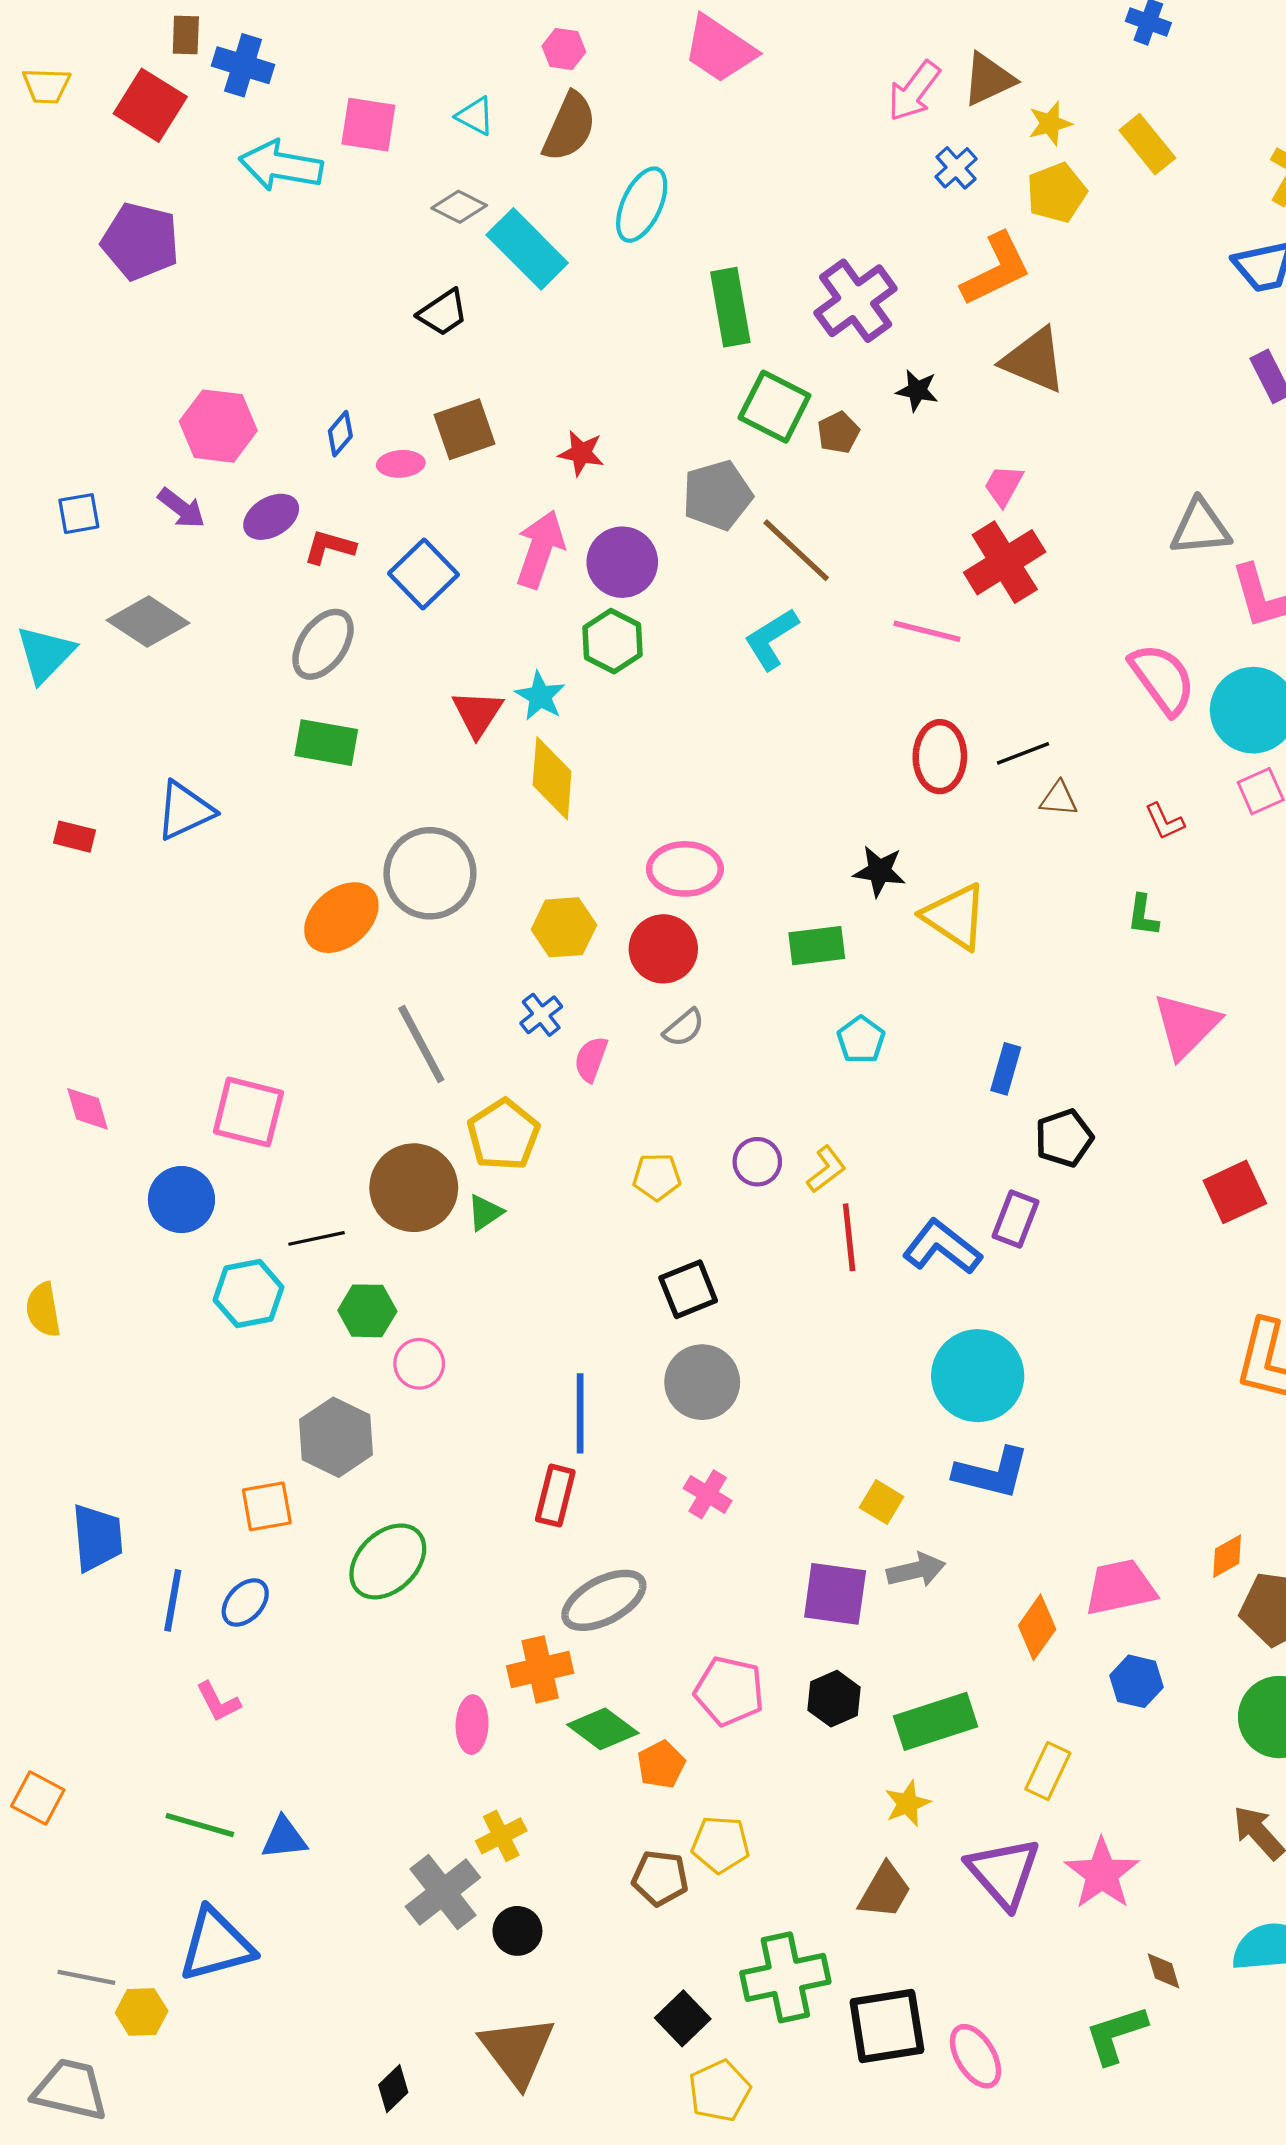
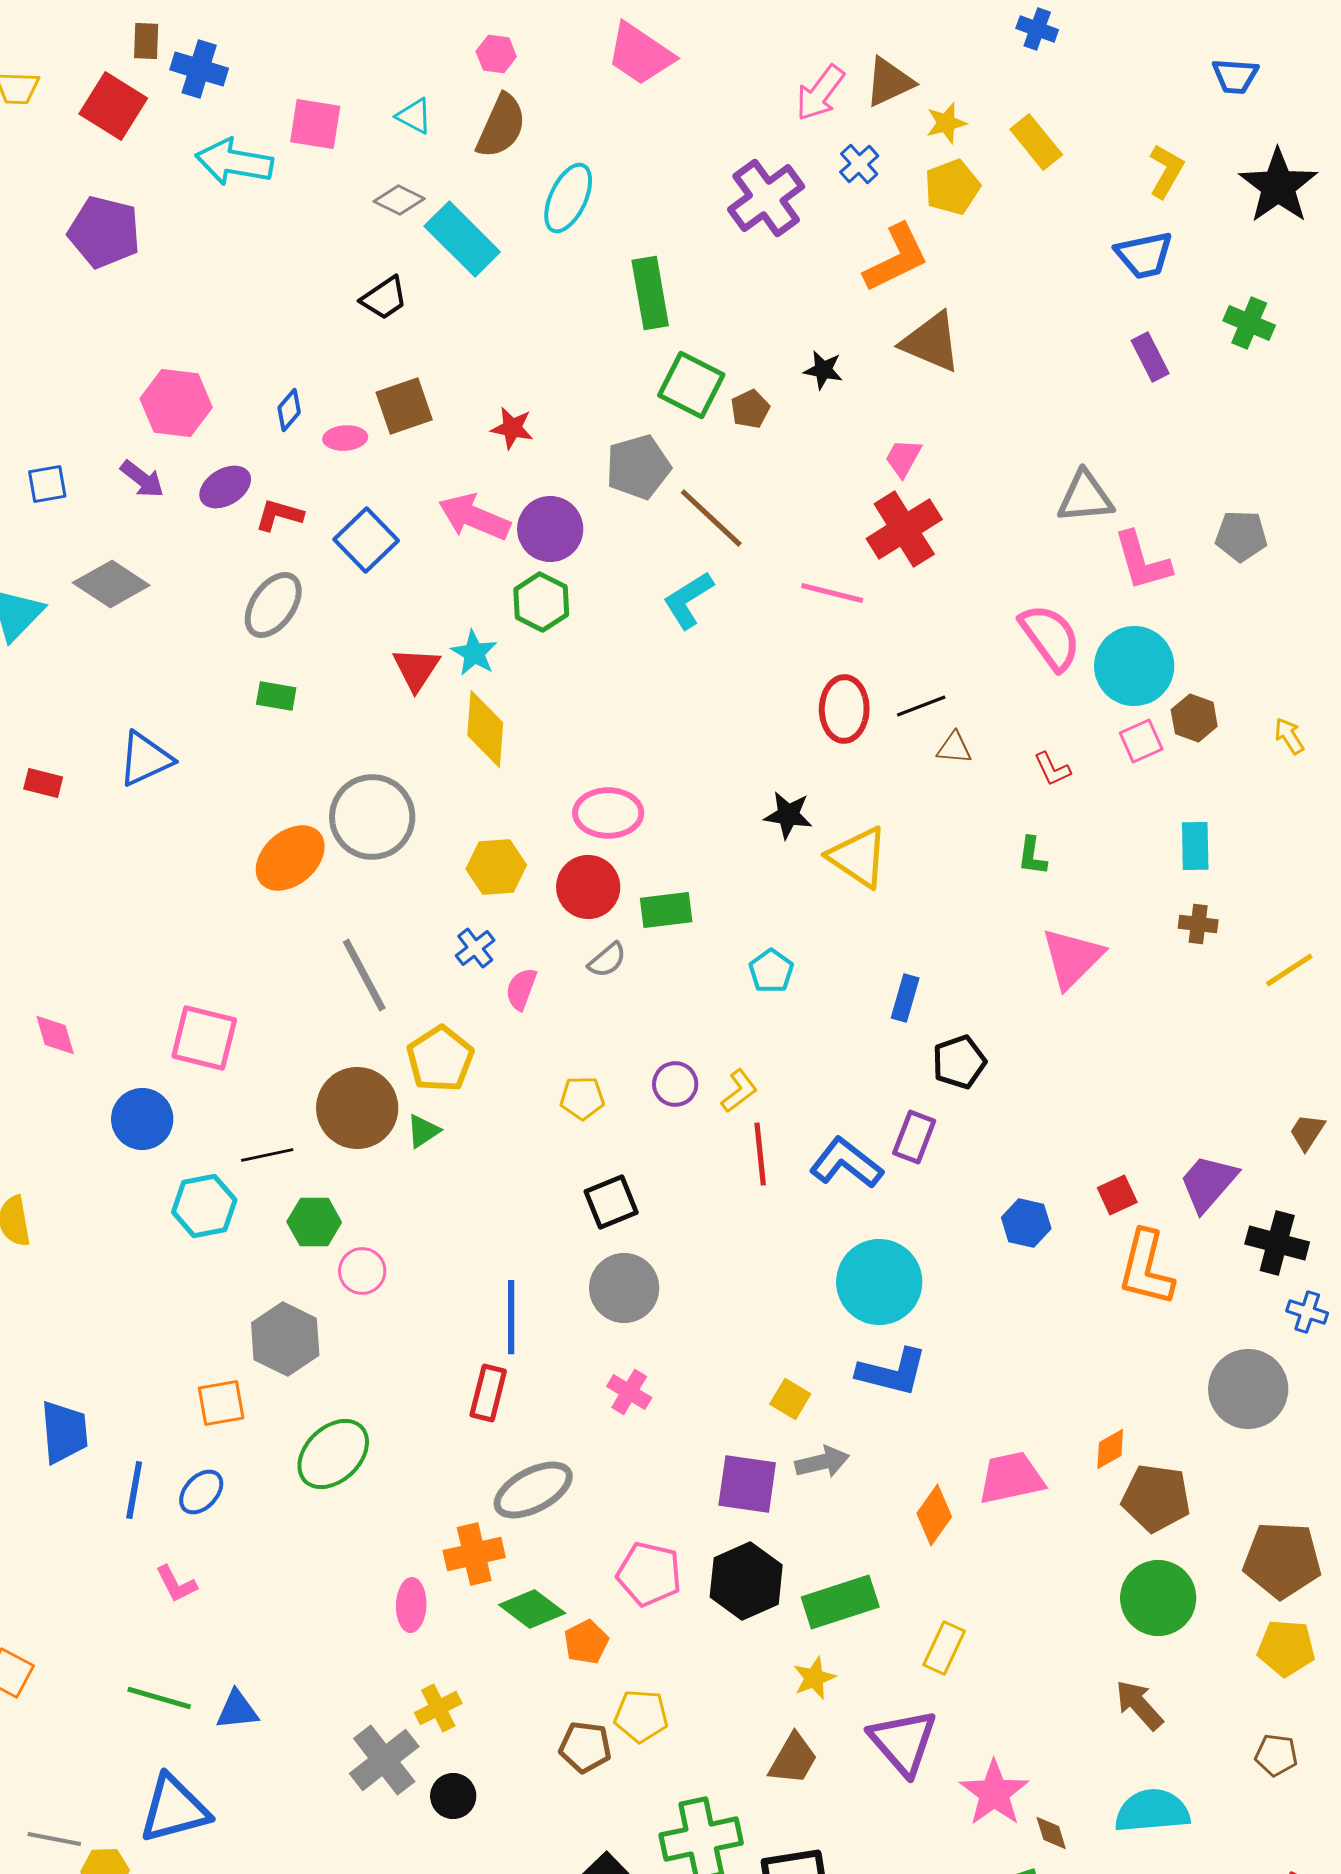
purple cross: (856, 301) -> (766, 198), moved
pink arrow: (540, 549) -> (474, 517), turned -86
green rectangle: (326, 743) -> (276, 696), size x0.7
green rectangle: (817, 946) -> (666, 910), moved
red square: (1235, 1192) -> (1117, 1195), moved, size x0.7
blue hexagon: (1136, 1681) -> (1026, 1223), moved
black hexagon: (834, 1699) -> (746, 1581), size x1.5
pink star: (1102, 1874) -> (994, 1793), moved

